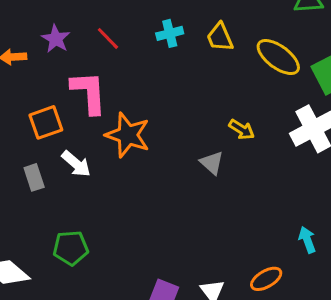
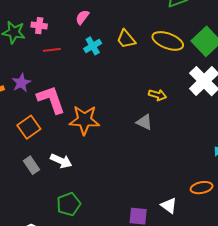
red line: (108, 38) -> (52, 50), moved, turned -36
purple star: (56, 39) -> (21, 83), moved, turned 30
white arrow: (76, 164) -> (61, 161), moved
orange ellipse: (266, 279) -> (202, 188), turned 35

